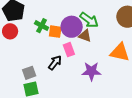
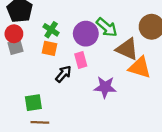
orange square: (55, 32) -> (49, 48), moved
brown triangle: (85, 36) -> (127, 49), moved, size x1.5
gray square: (29, 73) -> (16, 47), moved

